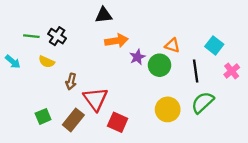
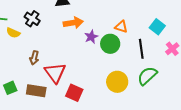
black cross: (57, 36) -> (32, 19), moved
yellow semicircle: (47, 62) -> (13, 33), moved
brown rectangle: (73, 120) -> (36, 91), turned 60

